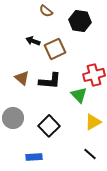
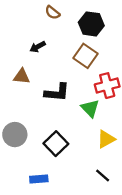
black arrow: (33, 41) -> (38, 47), turned -48
brown square: (55, 49) -> (86, 56), moved, turned -30
brown triangle: (22, 78) -> (22, 76), moved, turned -35

